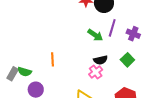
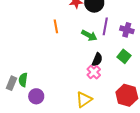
orange line: (52, 59) -> (56, 26), moved
black semicircle: (100, 60) -> (97, 60), turned -48
green semicircle: (25, 72) -> (23, 80), turned 88

